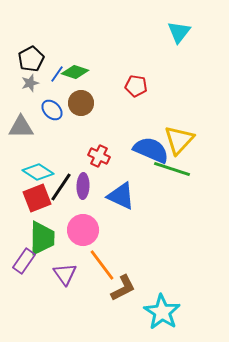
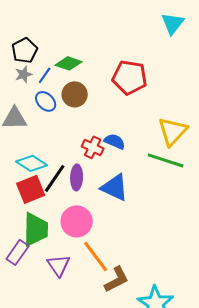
blue line: (57, 74) -> (45, 75), moved
red pentagon: (136, 86) -> (130, 77), size x1.6
blue semicircle: (151, 150) -> (115, 141), moved, size x0.6

